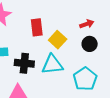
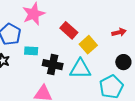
red rectangle: (37, 27) -> (69, 30), turned -48
black circle: (90, 44) -> (123, 62), moved

